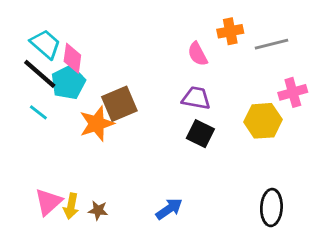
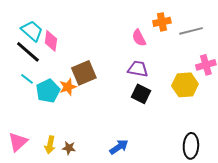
cyan pentagon: (68, 82) -> (48, 91), moved
orange star: (97, 124) -> (68, 87), size x0.7
pink triangle: (48, 202) -> (18, 142), moved

